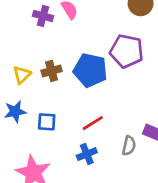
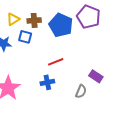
blue square: (47, 122) -> (25, 37), moved
gray semicircle: (129, 146) -> (81, 91), moved

